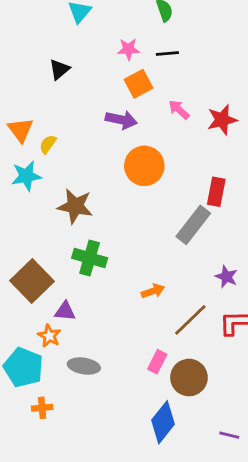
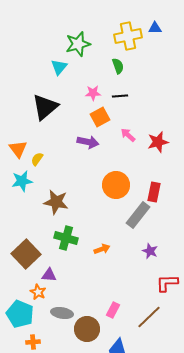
black triangle: (59, 69) -> (45, 107), size x1.8
orange circle: (144, 166) -> (116, 185), moved
purple star: (226, 277) -> (150, 251), moved
orange arrow: (153, 291) -> (102, 249), moved
brown line: (190, 320) -> (149, 317), moved
brown circle: (189, 378) -> (87, 329), moved

